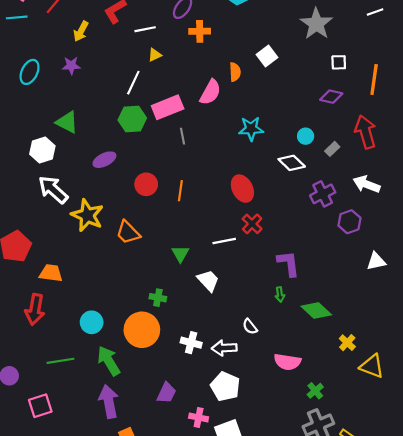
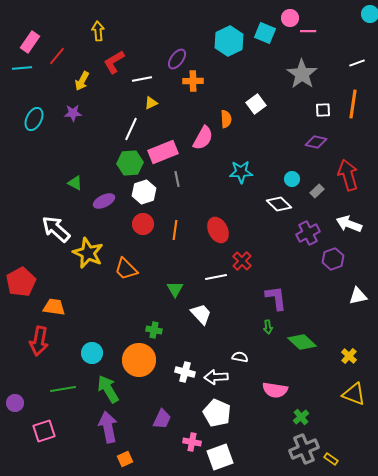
orange line: (374, 79) -> (353, 104), moved
green triangle: (67, 122) -> (75, 183), moved, size x0.7
white hexagon: (42, 150) -> (144, 192), moved
red ellipse: (242, 189) -> (218, 230), moved
white semicircle: (250, 327) -> (240, 357), turned 140
yellow cross: (347, 343) -> (349, 356), moved

